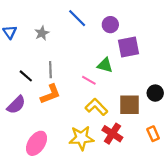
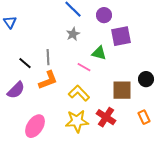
gray star: (42, 33) -> (73, 34), moved
yellow L-shape: (96, 107) -> (79, 93), moved

